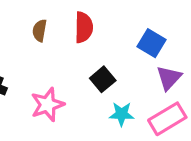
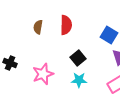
cyan star: (122, 114) -> (79, 80), moved

